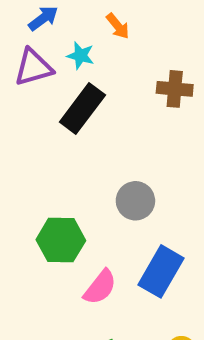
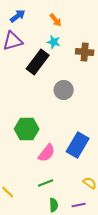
cyan star: (80, 56) -> (54, 42), moved
gray circle: (135, 201) -> (64, 90), moved

